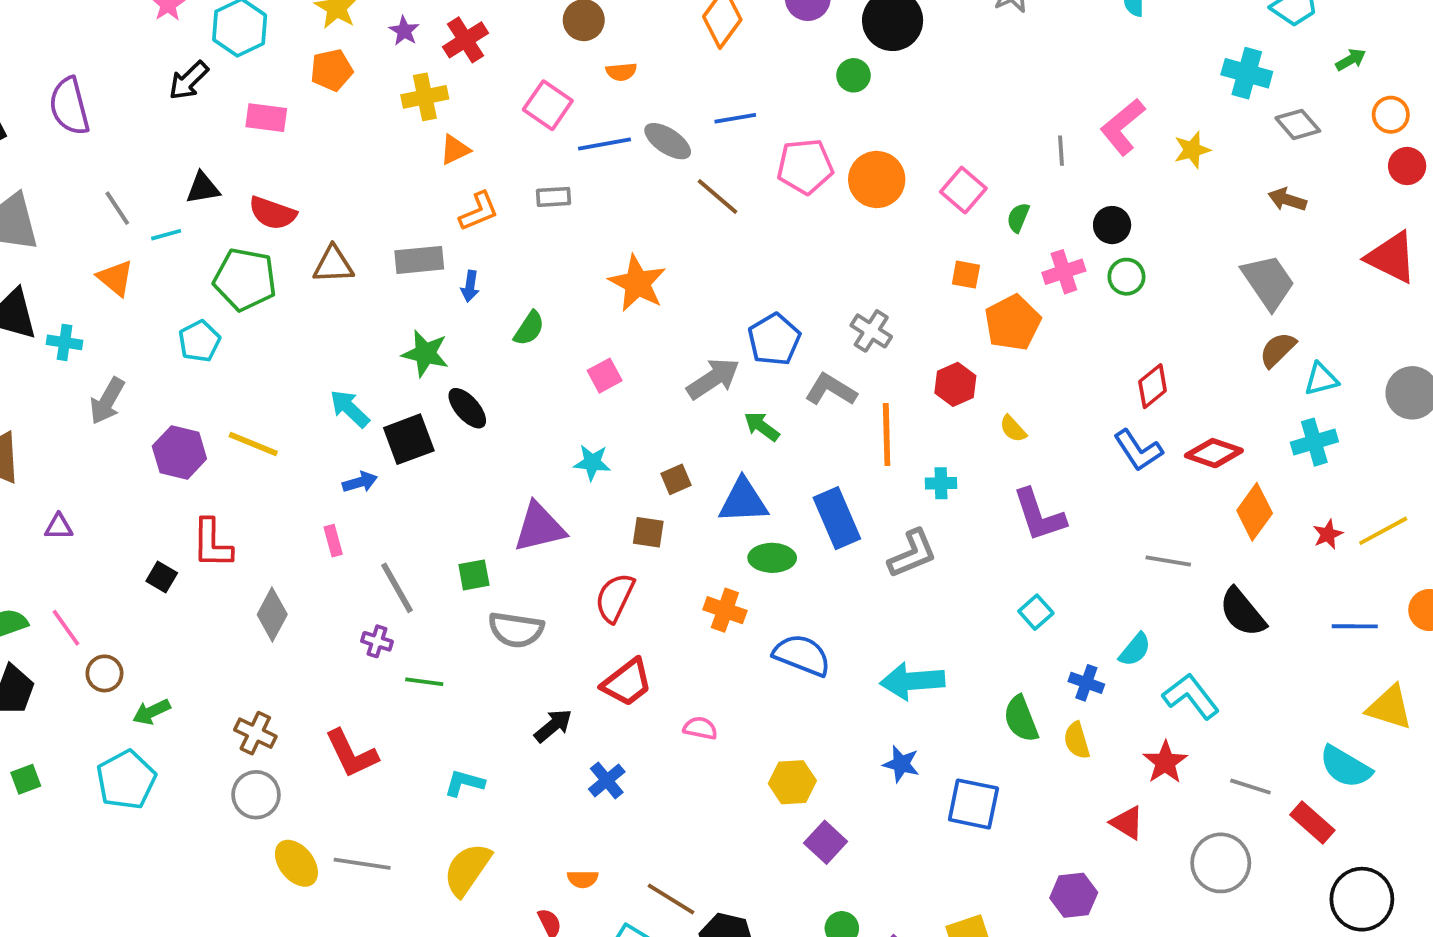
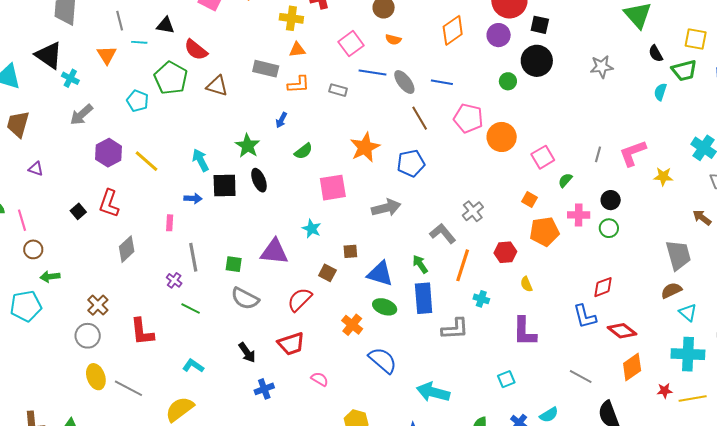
gray rectangle: (419, 260) -> (266, 69), moved
blue pentagon: (774, 339) -> (411, 163), moved
cyan pentagon: (199, 341) -> (138, 101), turned 30
pink square: (605, 376) -> (333, 188), size x1.6
cyan triangle: (1321, 379) -> (688, 313), turned 36
green arrow: (762, 426) -> (420, 264), moved
cyan cross: (1314, 442) -> (688, 354), moved, size x1.4
black arrow: (553, 726) -> (247, 353), turned 75

